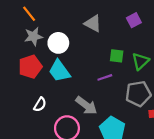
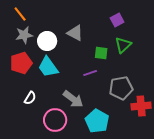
gray triangle: (93, 23) -> (75, 33), moved
green triangle: (140, 61) -> (123, 45), moved

